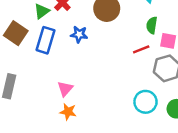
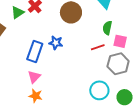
blue star: (79, 34) -> (56, 43), moved
blue rectangle: (46, 40) -> (35, 52), moved

